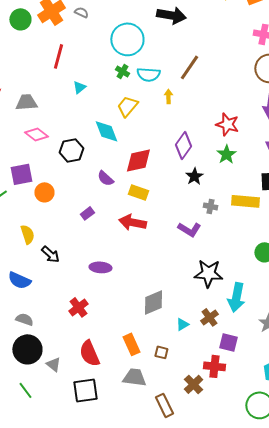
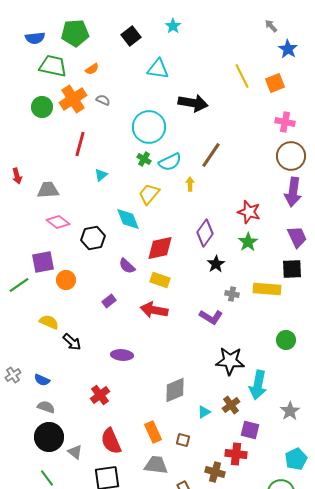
cyan semicircle: (148, 74) -> (170, 162), turned -30
yellow semicircle: (27, 234) -> (49, 322), turned -48
blue semicircle: (19, 280) -> (42, 380), moved, size x0.7
brown cross: (193, 384) -> (215, 472), turned -30

